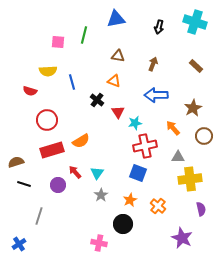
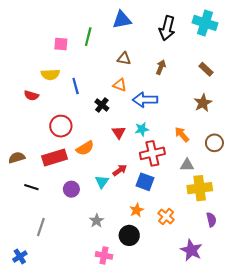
black arrow: (159, 27) -> (167, 28), size x1.6
blue arrow: (156, 95) -> (145, 100), moved
brown star: (193, 108) -> (203, 103), moved
red triangle: (118, 112) -> (119, 132), moved
red circle: (47, 120) -> (61, 126), moved
brown semicircle: (16, 162) -> (17, 158), moved
red arrow: (75, 172) -> (120, 170), moved, turned 96
black line: (24, 184) -> (31, 187), moved
purple circle: (58, 185) -> (71, 189), moved
gray star: (101, 195) -> (97, 221), moved

